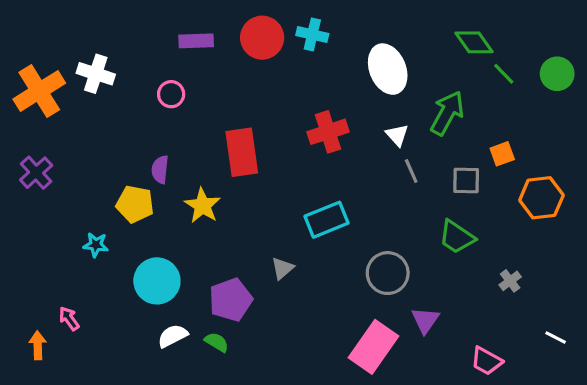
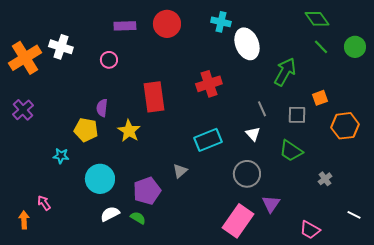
cyan cross: (312, 35) -> (221, 22), moved
green diamond: (474, 42) -> (317, 19), moved
white triangle: (397, 135) -> (253, 134), moved

